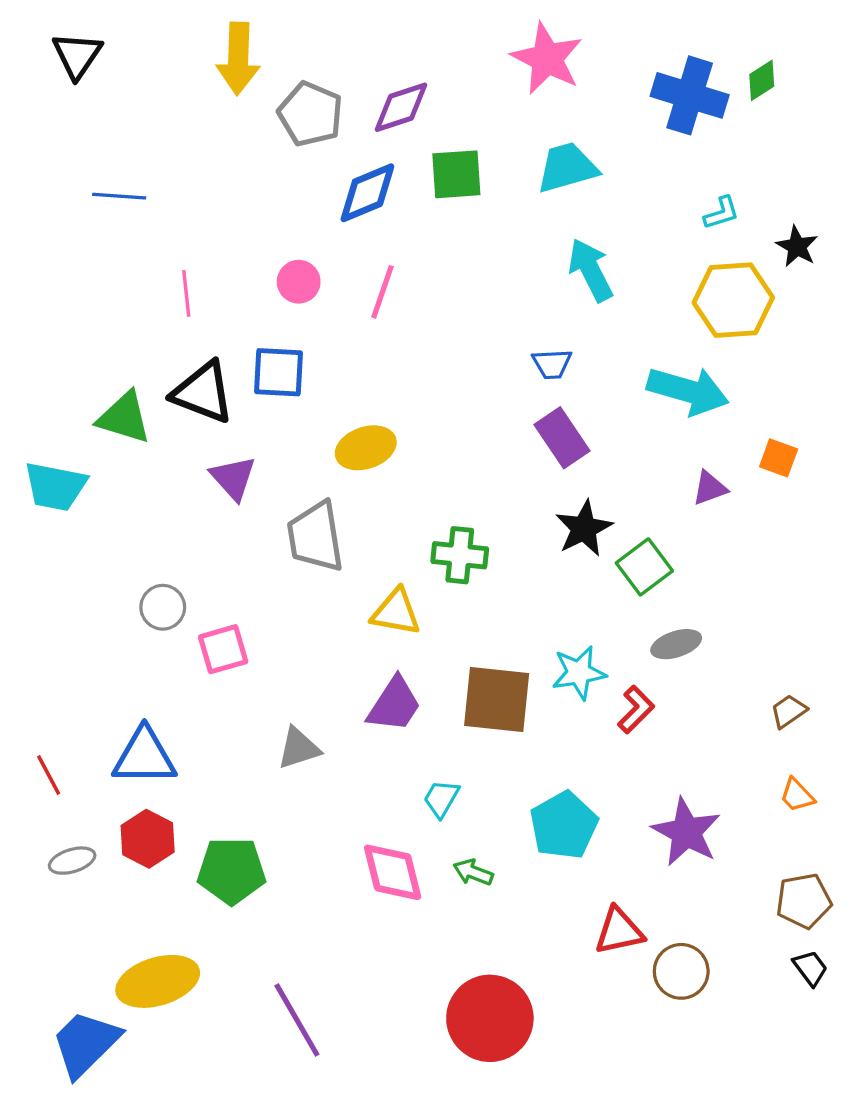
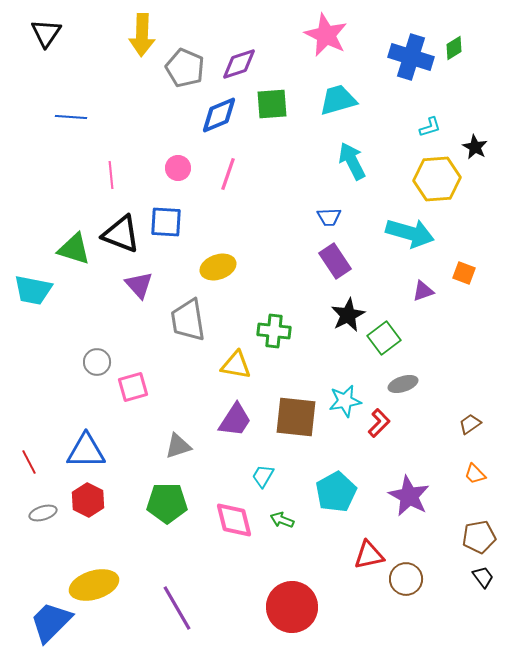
green pentagon: (232, 871) -> (167, 503), moved

